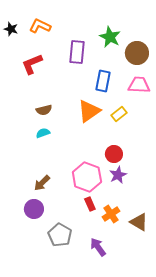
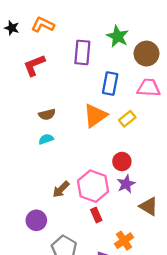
brown arrow: (42, 183) -> (61, 189), moved
orange cross: (111, 214) -> (124, 241), moved
brown triangle: (139, 222) -> (149, 206), moved

